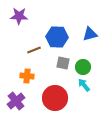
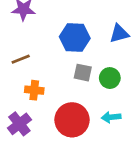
brown line: (34, 50) -> (21, 59), moved
cyan arrow: (84, 85) -> (111, 117), moved, turned -56

